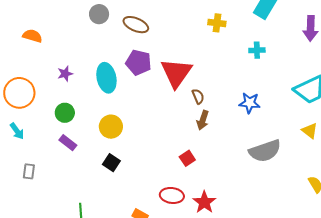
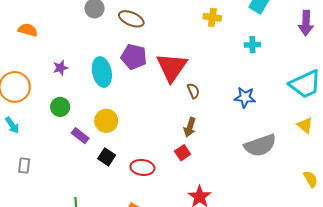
brown arrow: (203, 120) -> (190, 127), moved
purple rectangle: (68, 143) -> (80, 136), moved
red ellipse: (172, 195) -> (142, 167), moved

